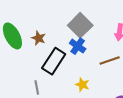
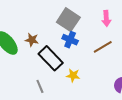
black rectangle: (54, 61) -> (51, 58), turned -65
yellow star: (82, 85) -> (73, 75), moved

